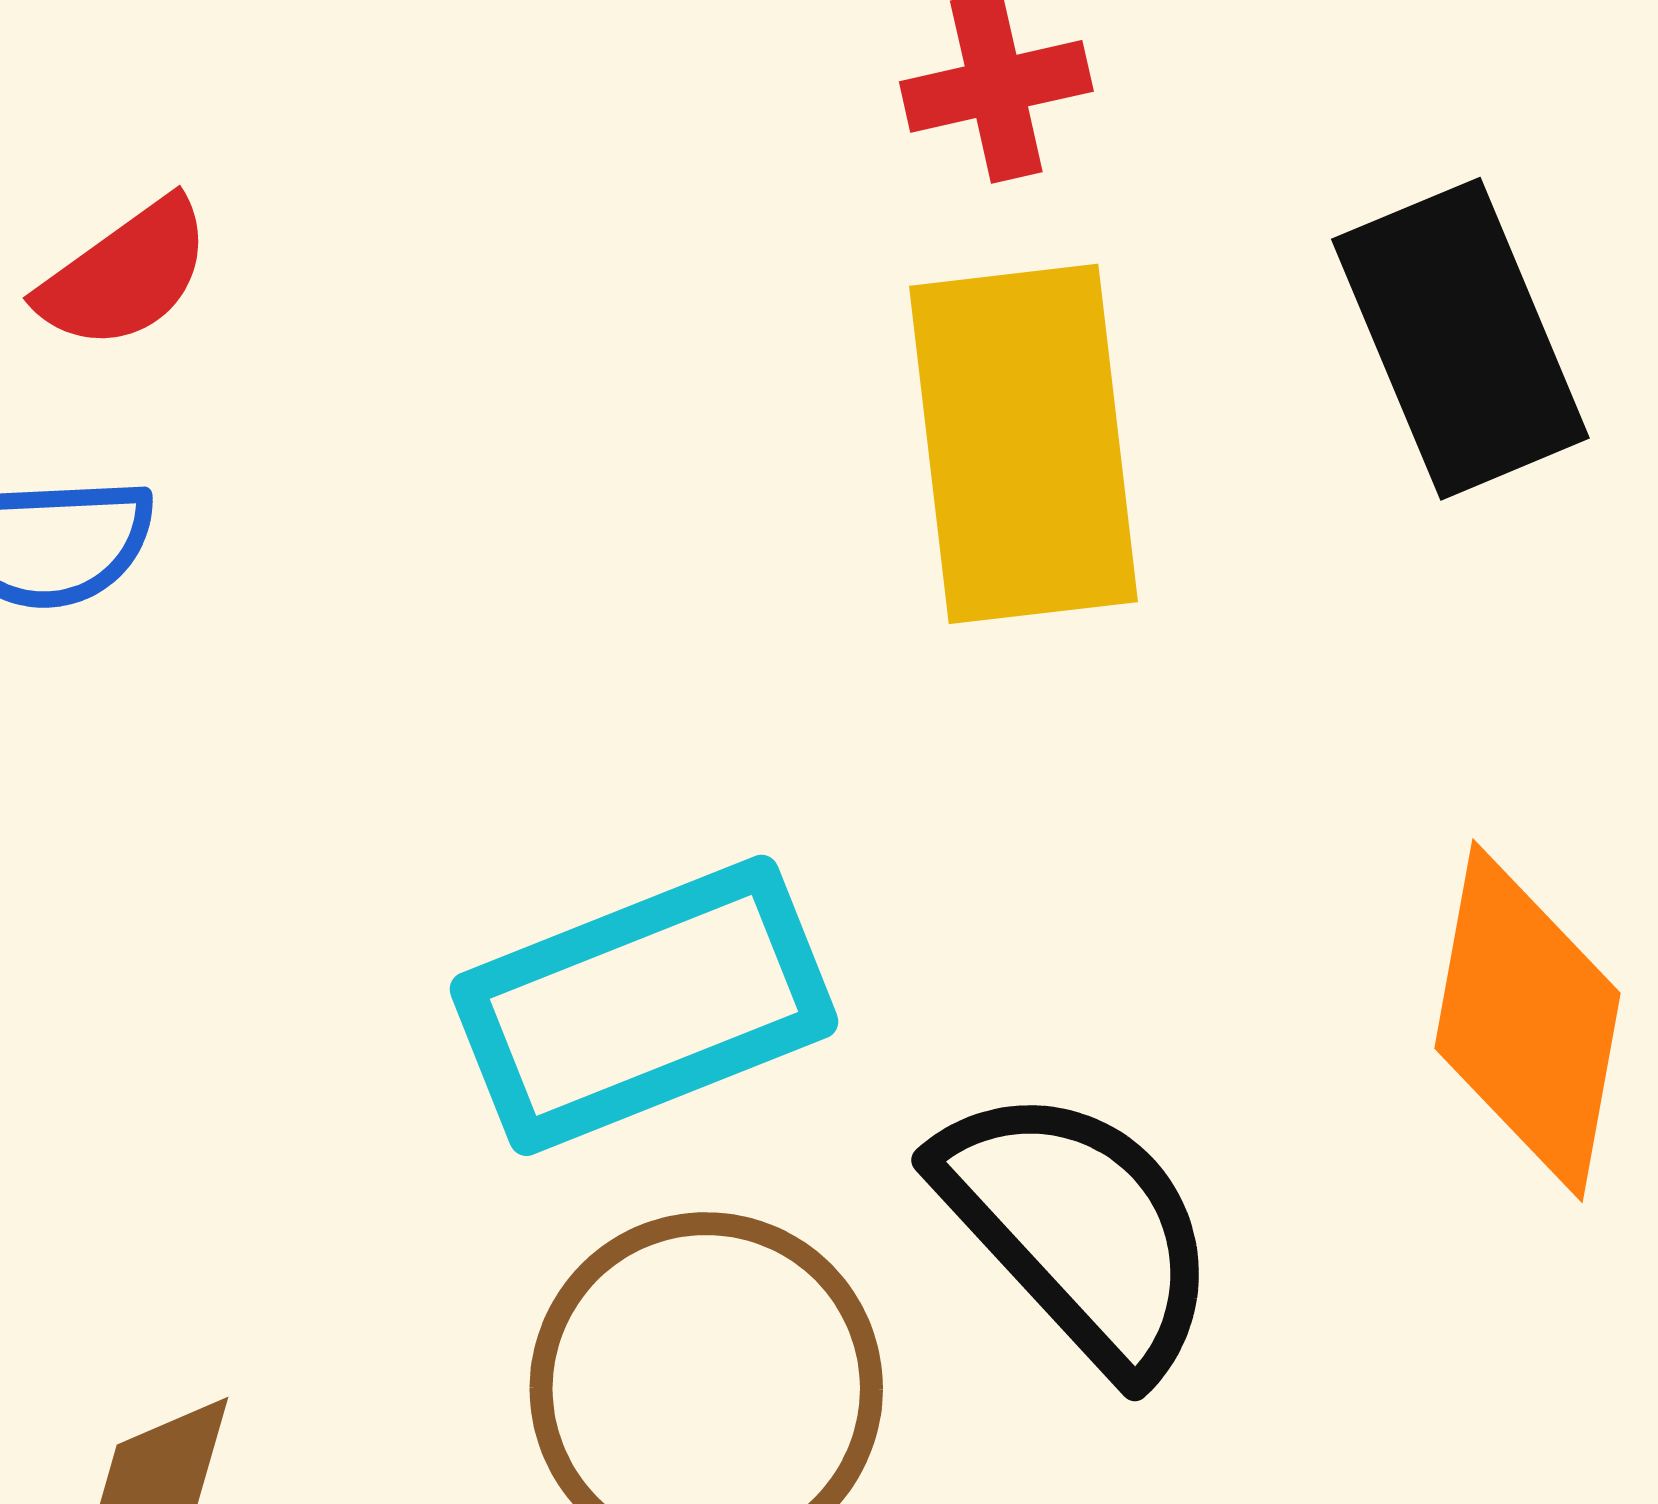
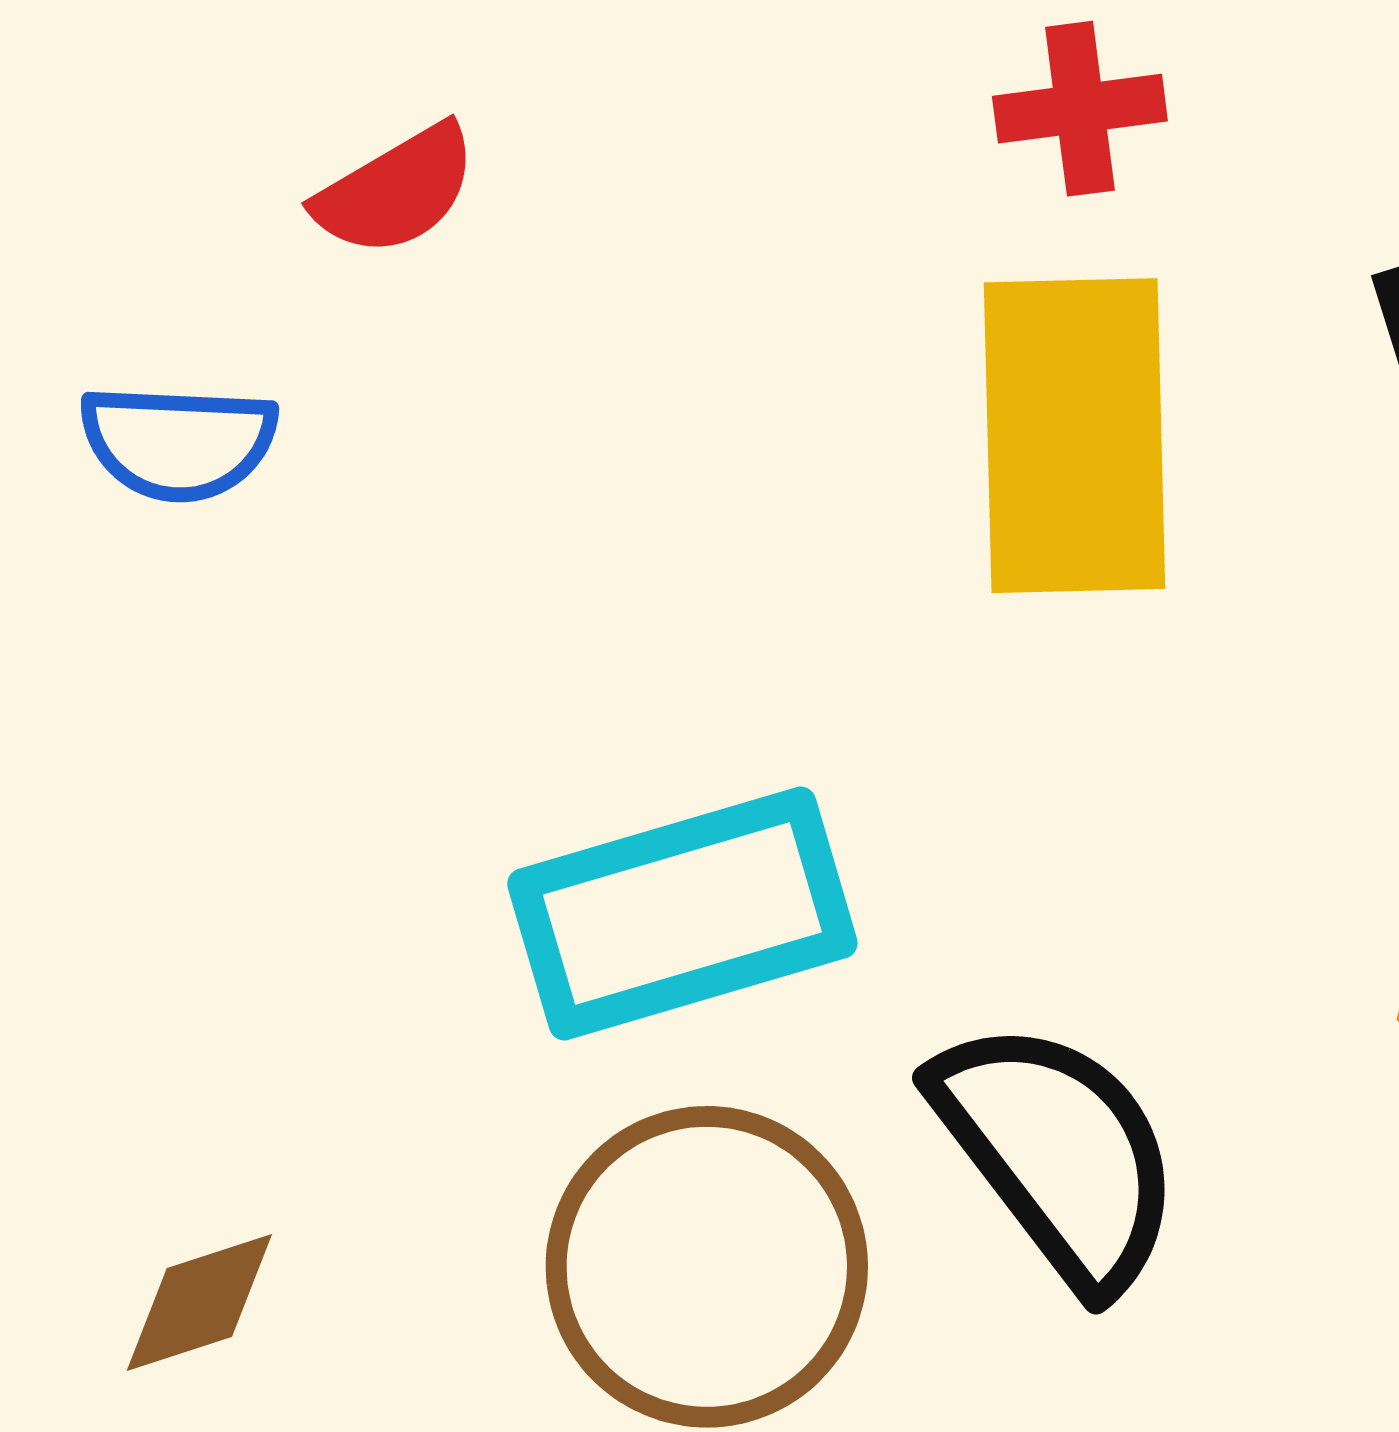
red semicircle: (125, 275) -> (396, 190), moved

